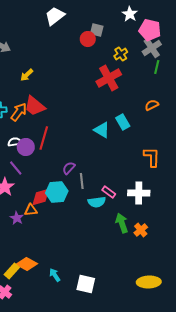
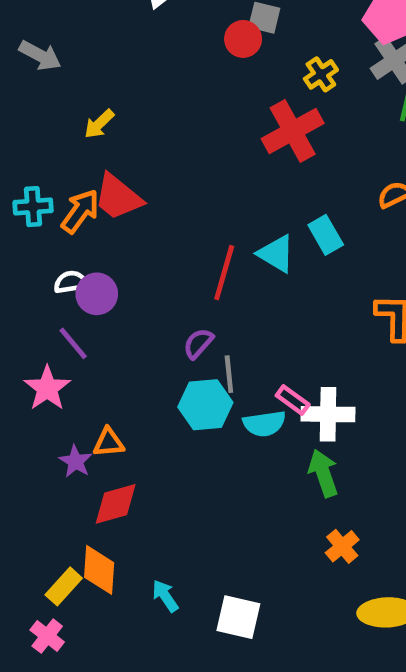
red line: (44, 138) -> (224, 273), moved
cyan hexagon: (57, 192) -> (205, 405), moved
white cross: (139, 193) -> (328, 414), moved
red diamond: (41, 197) -> (116, 504), moved
orange cross: (141, 230) -> (342, 546), moved
orange diamond: (27, 264) -> (99, 570), turned 65

